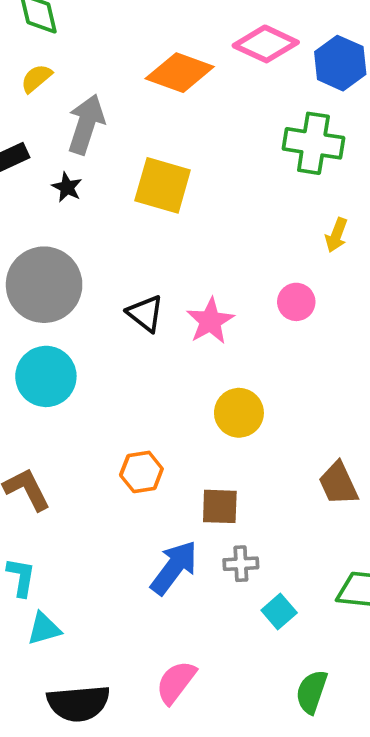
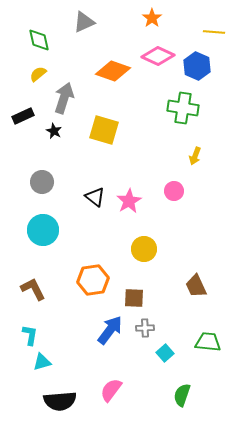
gray circle: (44, 285) -> (42, 182), size x0.6
orange hexagon: (141, 472) -> (93, 280), size x1.4

